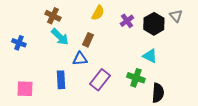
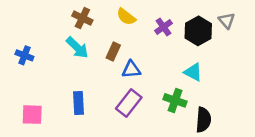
yellow semicircle: (98, 13) -> (126, 17), turned 98
brown cross: (53, 16) -> (82, 18), moved
blue triangle: (80, 59) -> (131, 70), moved

